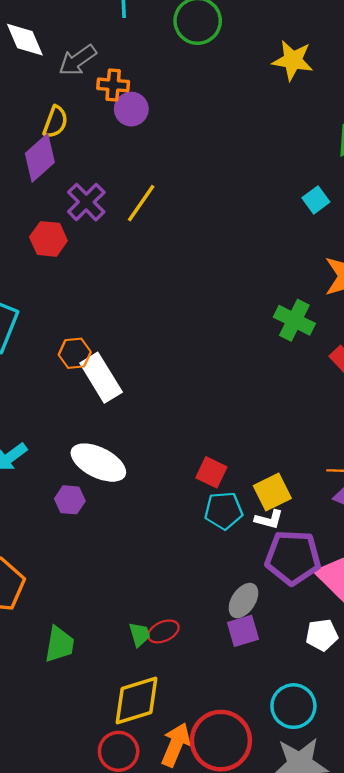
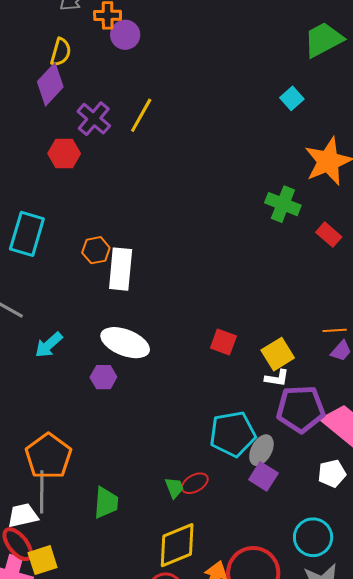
white rectangle: (101, 378) -> (121, 269), turned 42
cyan pentagon: (224, 511) -> (233, 434), moved, size x1.4
purple square: (243, 631) -> (263, 476), turned -36

